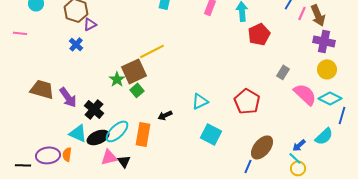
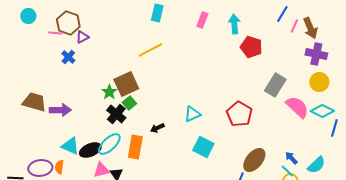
pink line: (20, 33) -> (55, 33), moved
red pentagon: (259, 34) -> (251, 47), turned -30
yellow line: (152, 51) -> (150, 50), moved
gray rectangle: (283, 72) -> (275, 85), size x1.6
purple arrow: (68, 97) -> (60, 110), turned -55
black cross: (94, 109) -> (116, 114), moved
cyan semicircle: (324, 136) -> (316, 165), moved
blue arrow: (299, 145) -> (291, 158), turned 88

